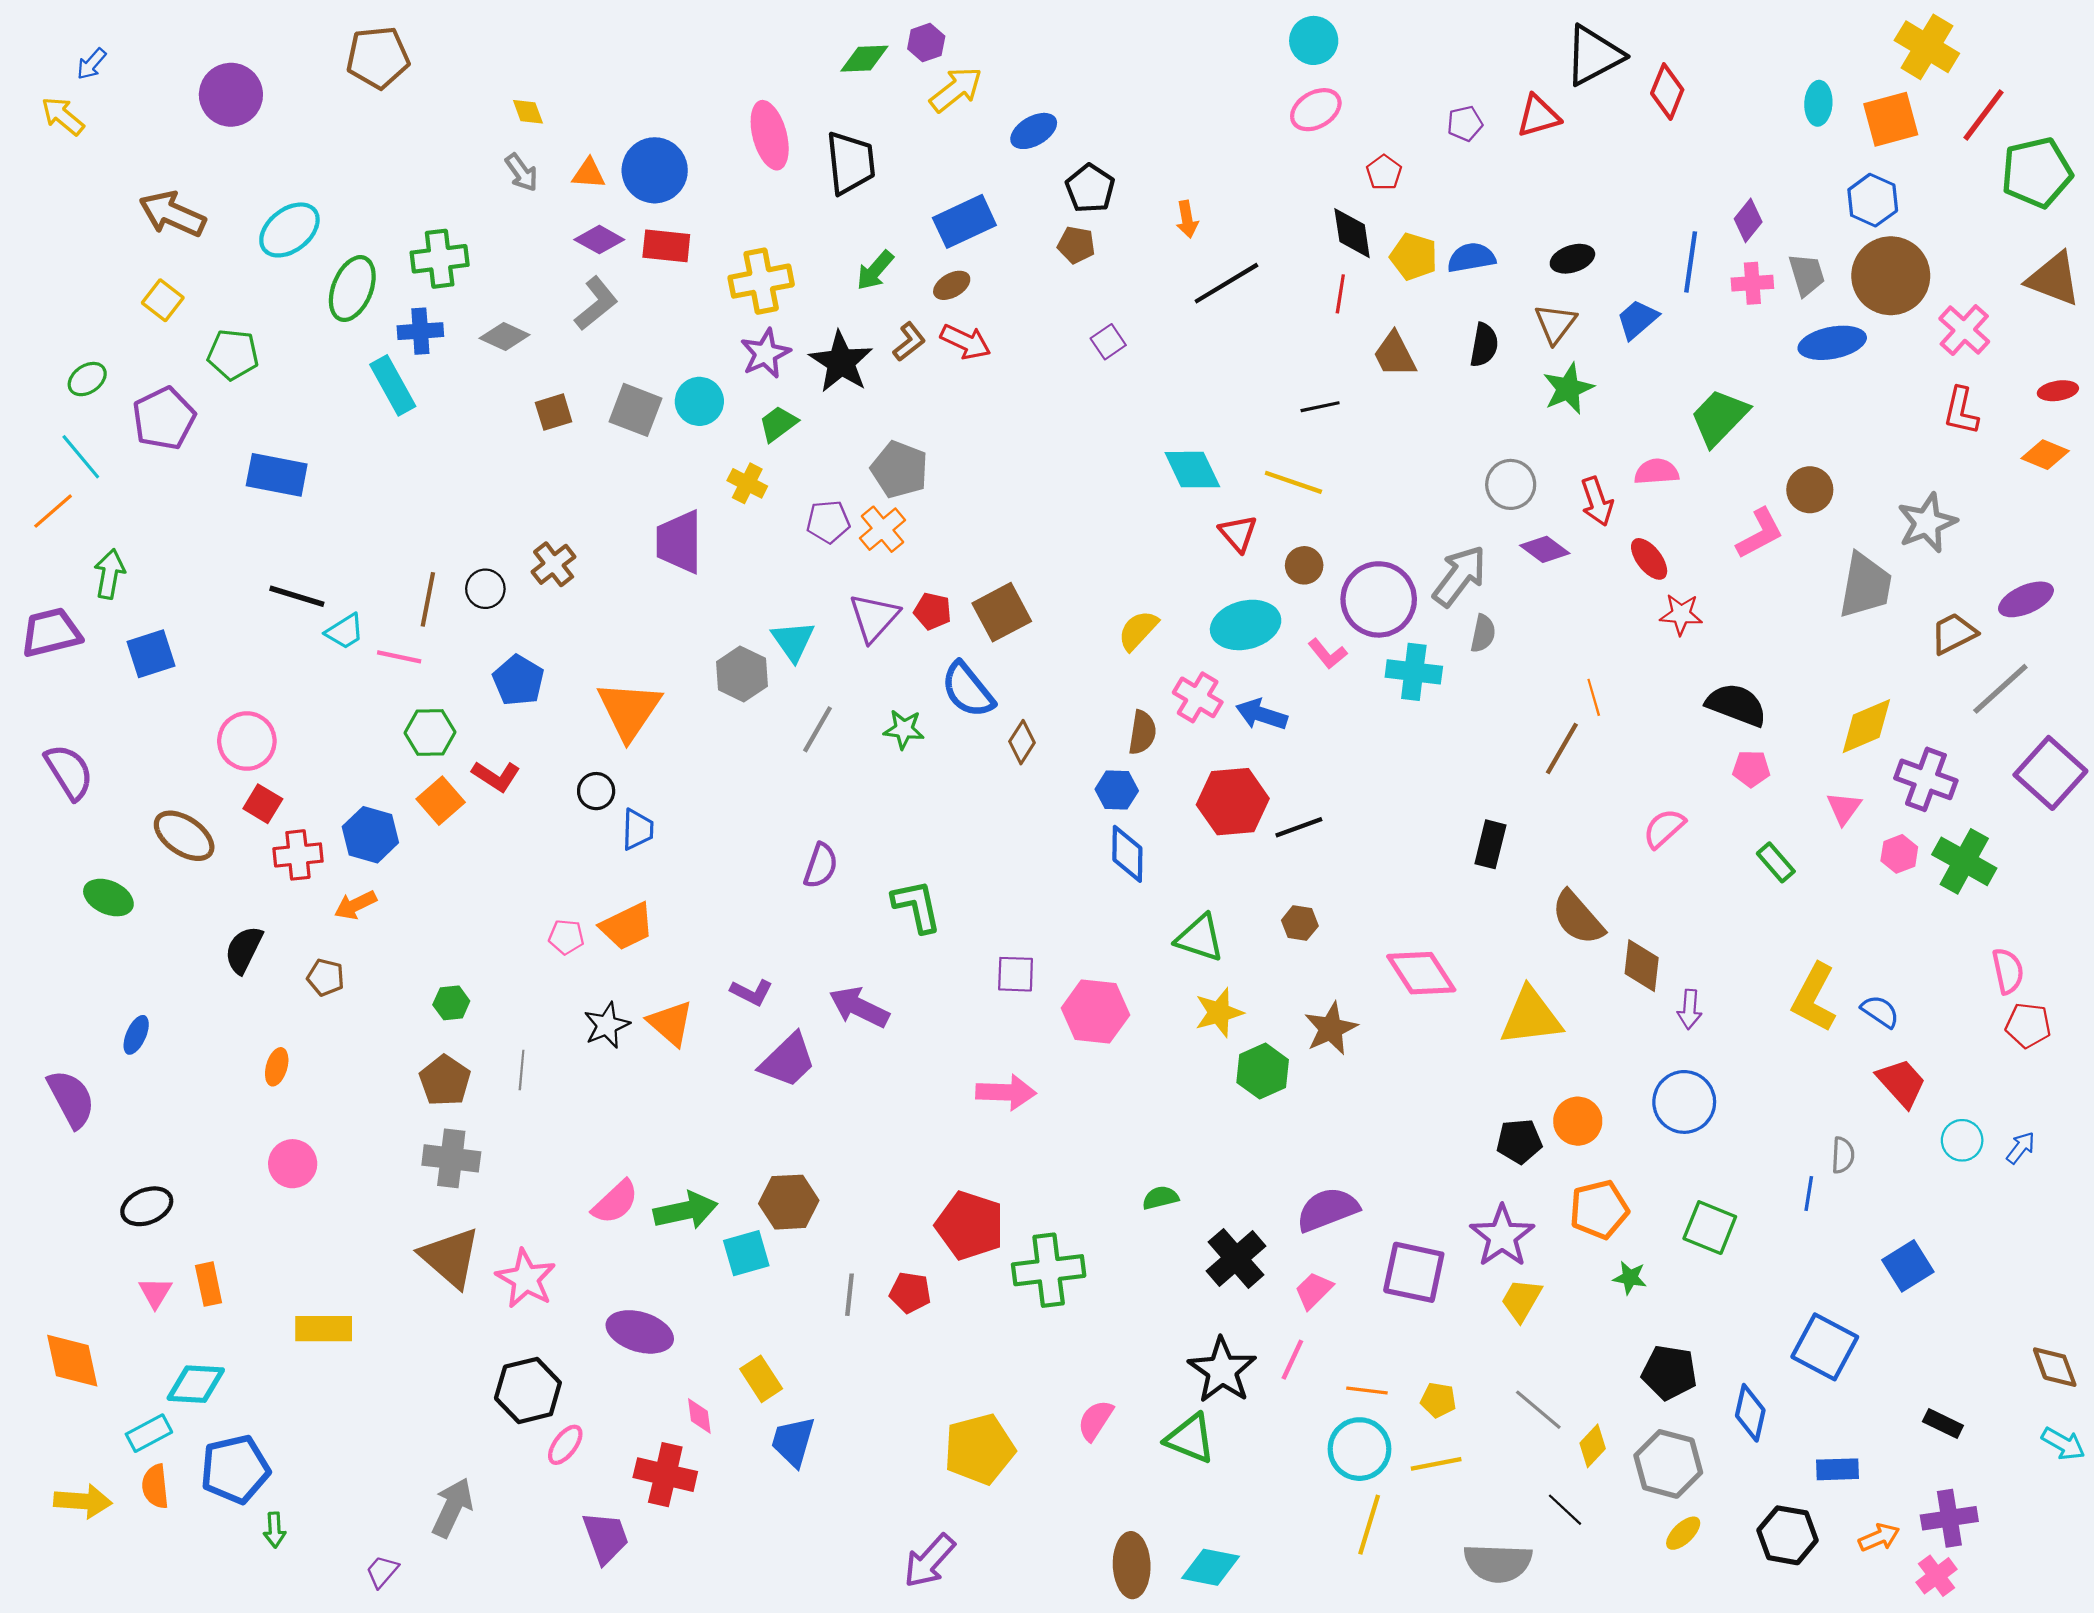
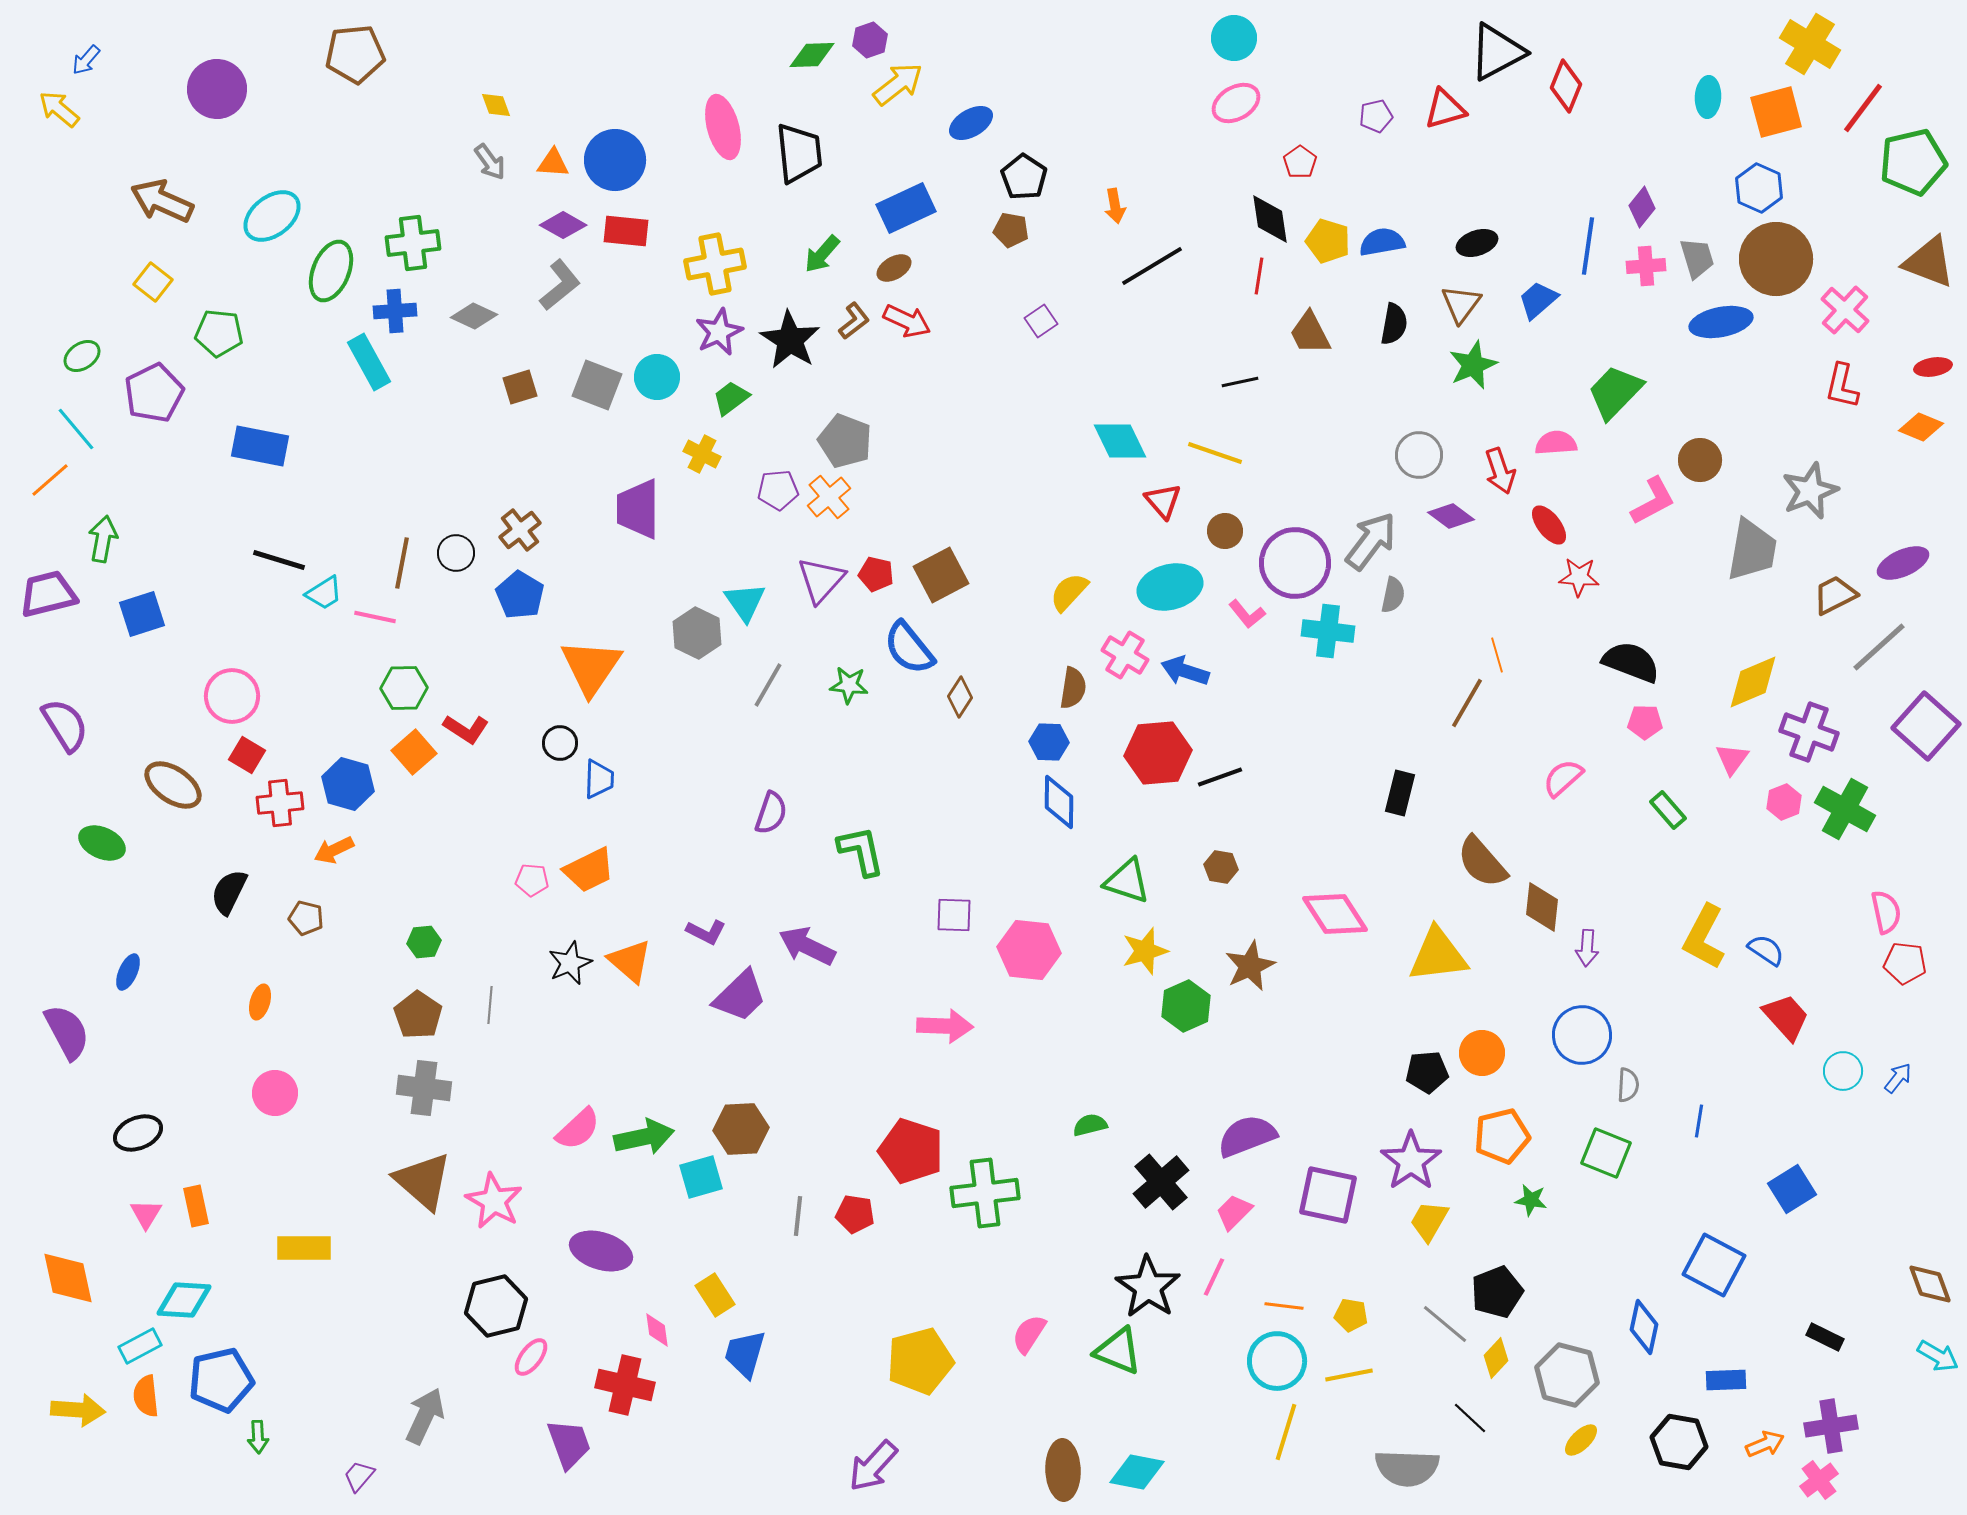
blue pentagon: (518, 680) -> (520, 595), moved
gray semicircle: (1843, 1155) -> (1628, 1085), moved
black pentagon: (1669, 1372) -> (1497, 1292), moved, turned -30

